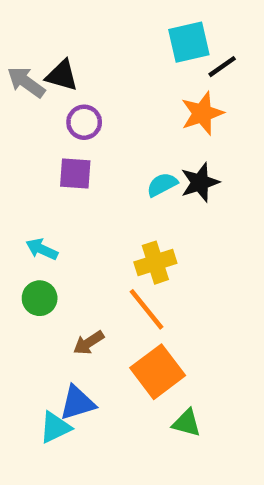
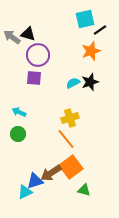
purple circle: (84, 122) -> (38, 55), size x1.5
brown arrow: (89, 343) -> (51, 173), moved, size x1.5

